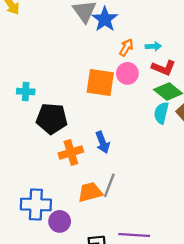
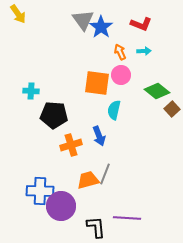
orange arrow: (126, 47) -> (120, 52), turned -56
red L-shape: (164, 68) -> (141, 24), moved
cyan semicircle: (161, 113) -> (114, 110), moved
purple circle: (60, 221) -> (61, 206), size x1.5

